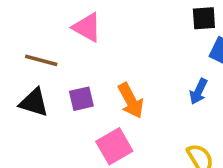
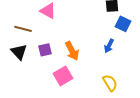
black triangle: (34, 102) -> (19, 52), turned 30

